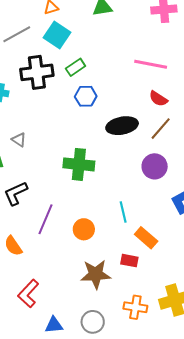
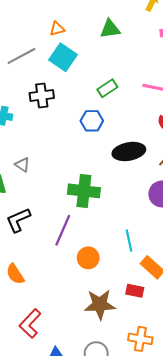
green rectangle: (76, 67) -> (107, 88), moved
black cross: (37, 72) -> (42, 95), size x0.7
purple line: (46, 219) -> (63, 230), moved

